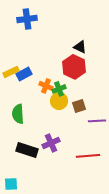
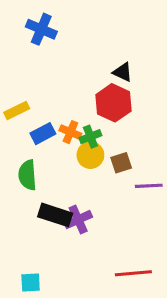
blue cross: (27, 19) -> (41, 29), turned 30
blue rectangle: (24, 74) -> (43, 134), moved
black rectangle: (27, 150) -> (55, 215), moved
red line: (88, 156) -> (133, 273), moved
cyan square: (11, 184) -> (31, 282), moved

